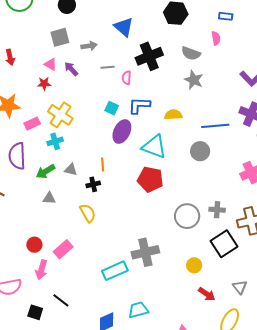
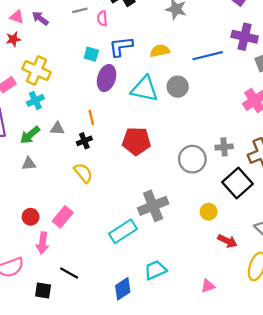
gray circle: (200, 151) -> (178, 87), moved
red pentagon: (150, 179) -> (136, 141), moved
gray triangle: (49, 198) -> (29, 164), moved

